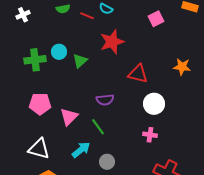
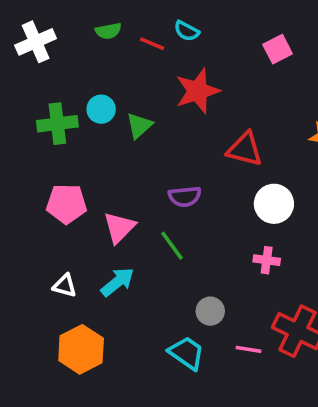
white cross: (23, 15) -> (36, 42), size x1.5
white triangle: (39, 149) -> (65, 286), size x0.6
cyan arrow: (81, 150) -> (117, 282), moved
gray circle: (107, 162) -> (210, 311), moved

